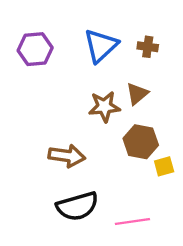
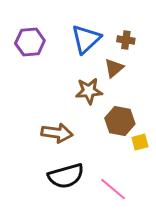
brown triangle: (137, 94) -> (114, 68), moved
pink line: (132, 221) -> (113, 189), turned 48

